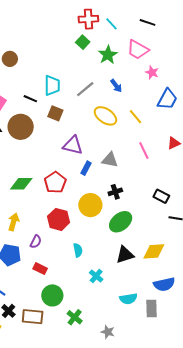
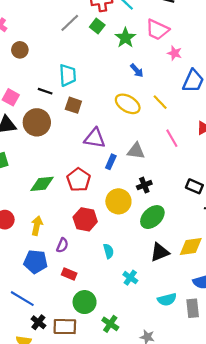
gray line: (85, 89) -> (70, 23), moved

